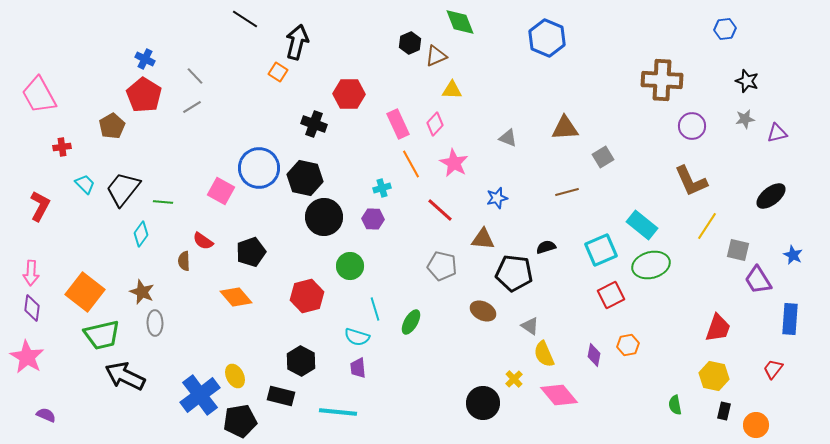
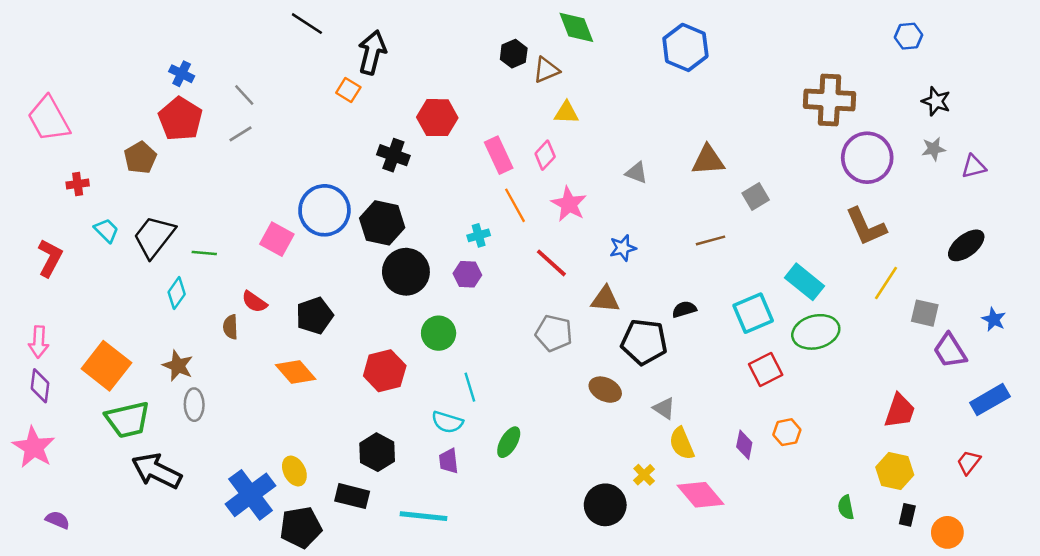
purple circle: (692, 126) -> (867, 158), size x1.5
blue rectangle: (790, 319) -> (990, 400), turned 56
green ellipse: (411, 322) -> (509, 442), moved

